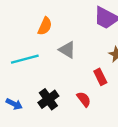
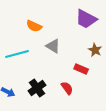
orange semicircle: (45, 26) -> (34, 26), turned 91
red rectangle: (100, 77) -> (81, 69), turned -40

